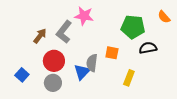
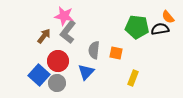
pink star: (84, 16) -> (64, 16), moved
black semicircle: (148, 48) -> (160, 29), moved
gray semicircle: (92, 63) -> (94, 50), moved
blue square: (22, 75) -> (39, 75), moved, size x1.5

